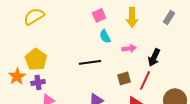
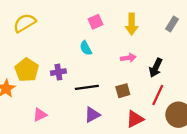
cyan semicircle: (105, 36) -> (86, 48), moved
black line: (90, 62) -> (87, 87), moved
red line: (145, 80) -> (158, 95), moved
purple cross: (38, 82) -> (58, 72), moved

